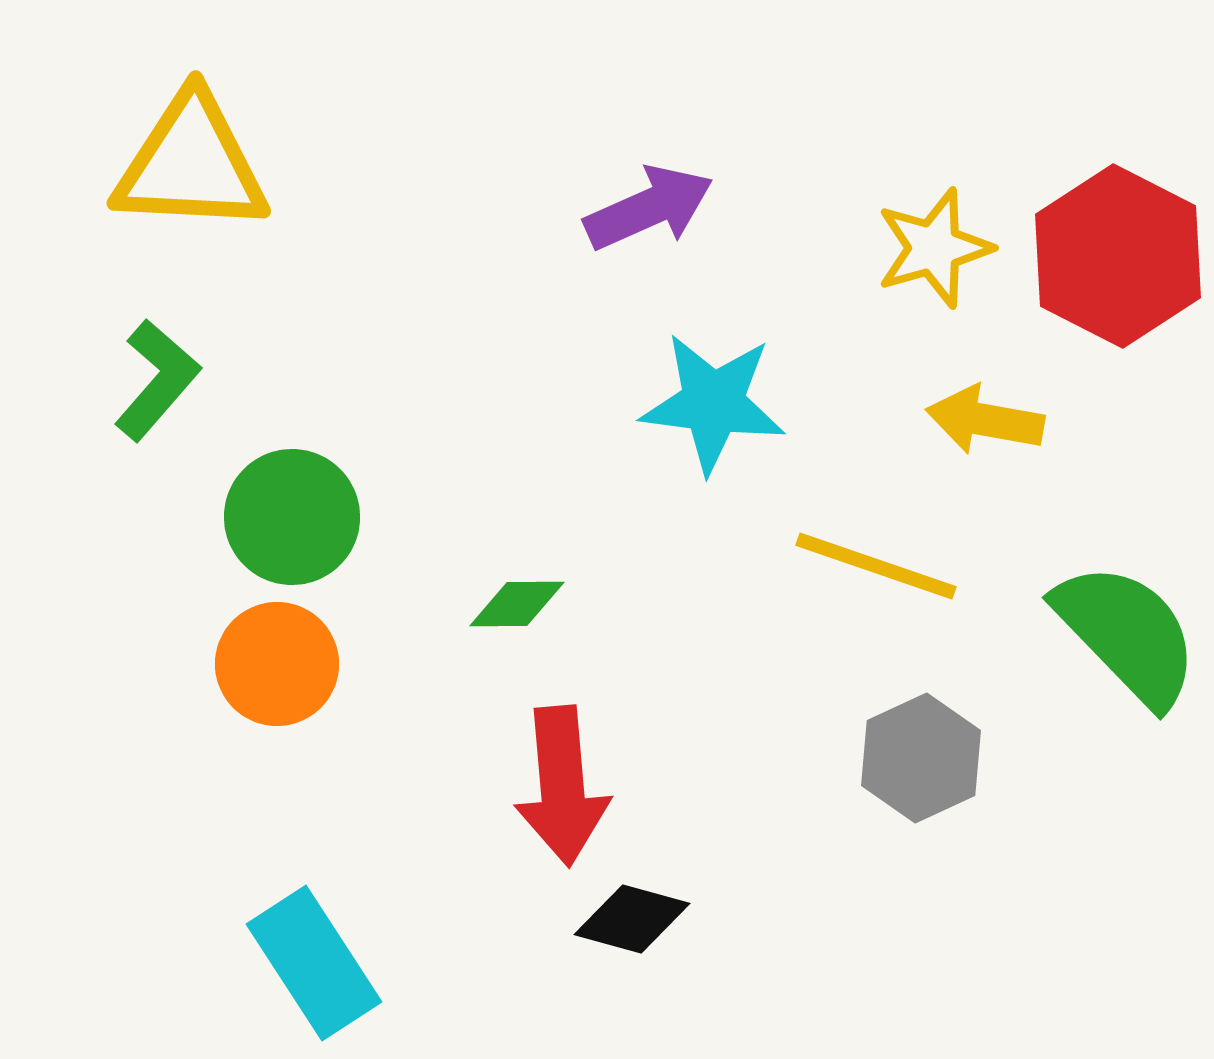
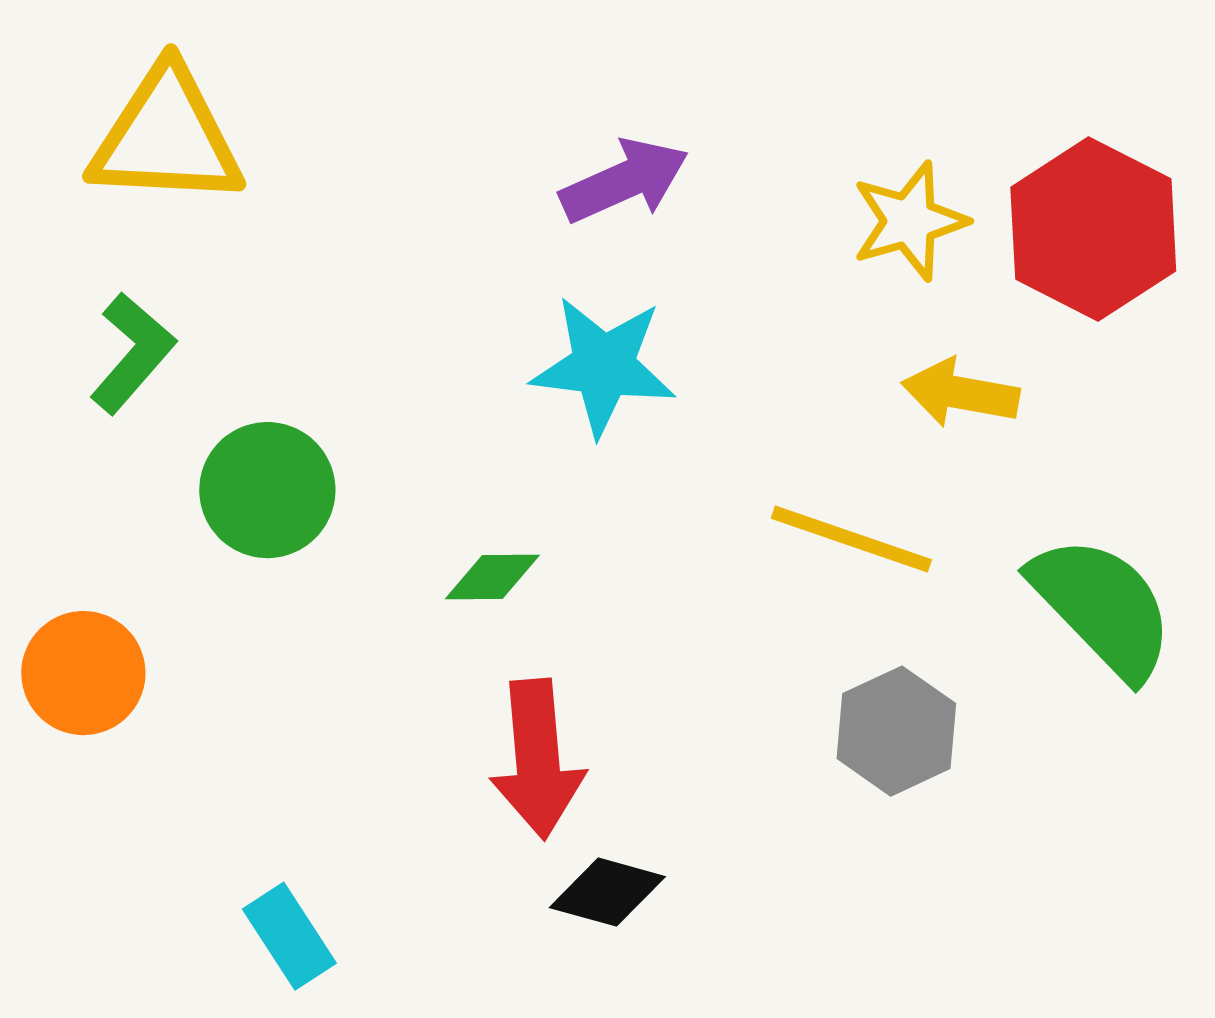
cyan star: (713, 403) -> (603, 366), moved
orange circle: (277, 664) -> (83, 673), moved
cyan rectangle: (314, 963) -> (289, 936), size x0.7

